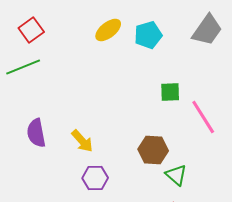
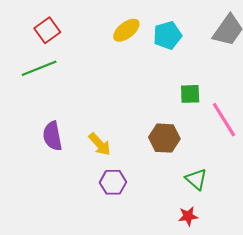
brown hexagon: (153, 150) -> (164, 138), moved

